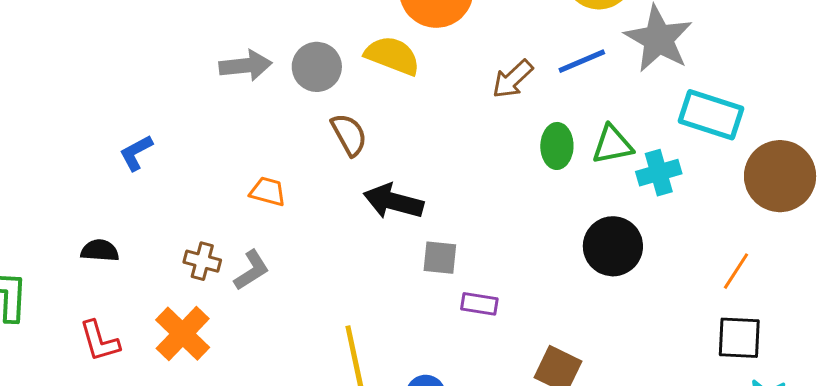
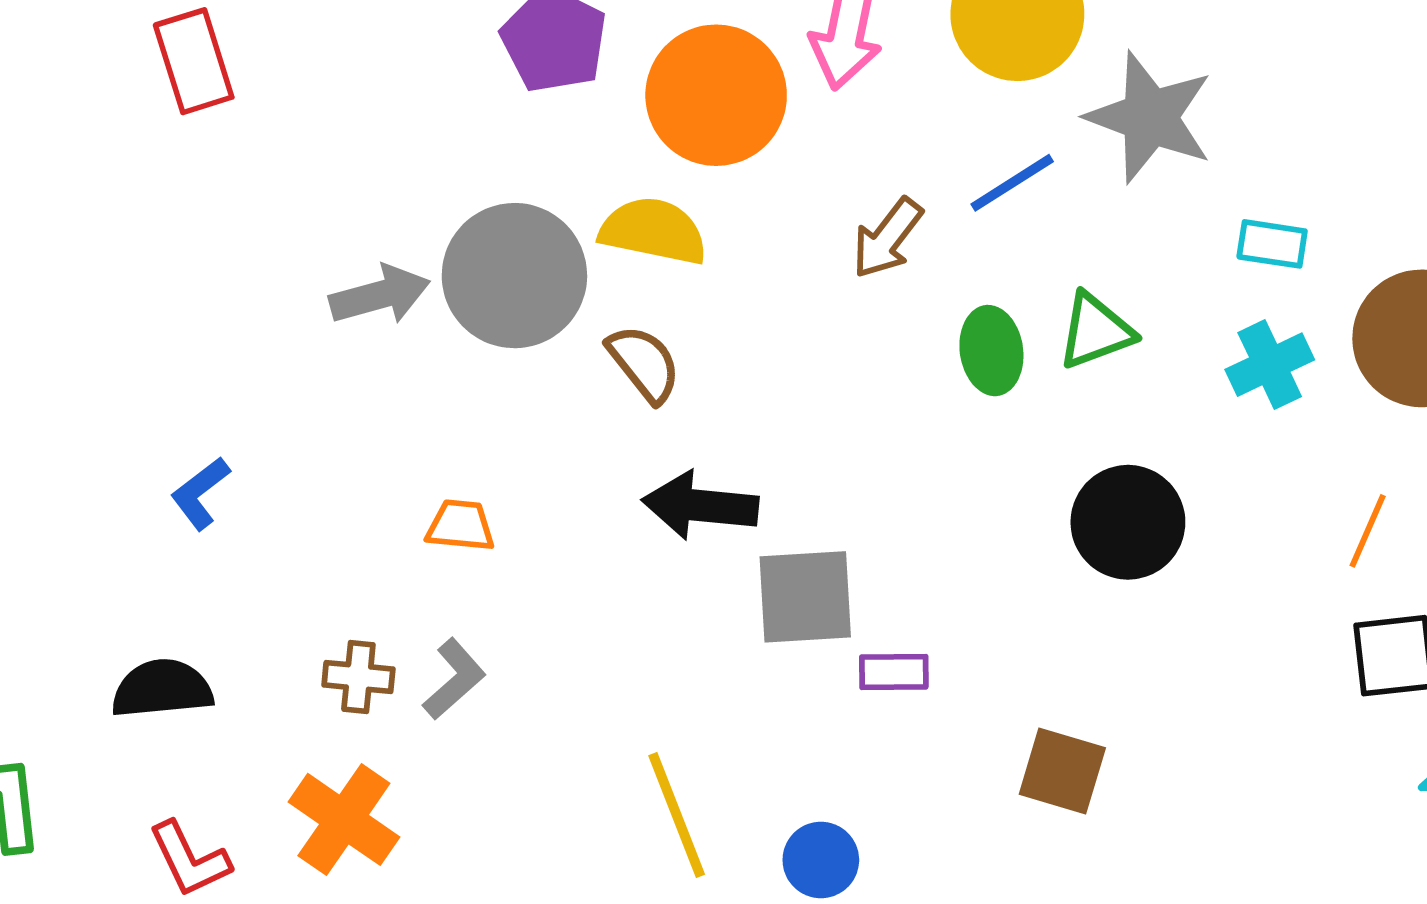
gray circle: (317, 67) -> (514, 276), size x1.5
cyan rectangle: (711, 115) -> (1272, 244), size x0.6
brown semicircle: (349, 135) -> (644, 364), moved
cyan cross: (659, 173) -> (1270, 365), moved
black semicircle: (100, 251) -> (162, 689), size x1.4
gray square: (440, 258) -> (805, 597), size x1.5

